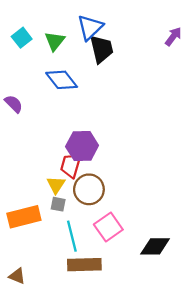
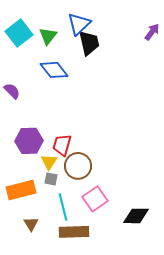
cyan square: (22, 38) -> (19, 33), size x1.5
purple hexagon: (82, 146) -> (29, 141), moved
brown triangle: (17, 276) -> (31, 224), moved, turned 35

